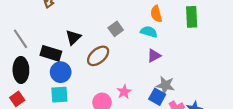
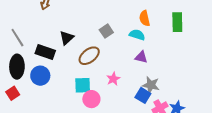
purple triangle: (154, 56) -> (141, 57), turned 40
blue circle: (61, 72) -> (40, 76), moved
pink star: (124, 92) -> (113, 79), moved
cyan square: (59, 95) -> (83, 85), moved

